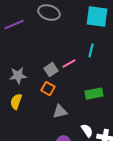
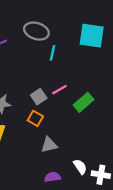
cyan line: (91, 51) -> (53, 53), moved
green rectangle: (94, 94) -> (84, 102), moved, turned -30

